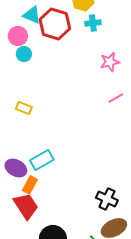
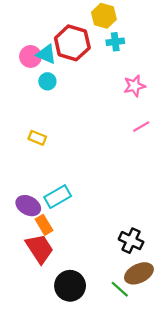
cyan triangle: (32, 15) -> (46, 54), moved
cyan circle: (24, 54) -> (47, 81), moved
orange rectangle: (30, 185) -> (44, 225), turned -60

